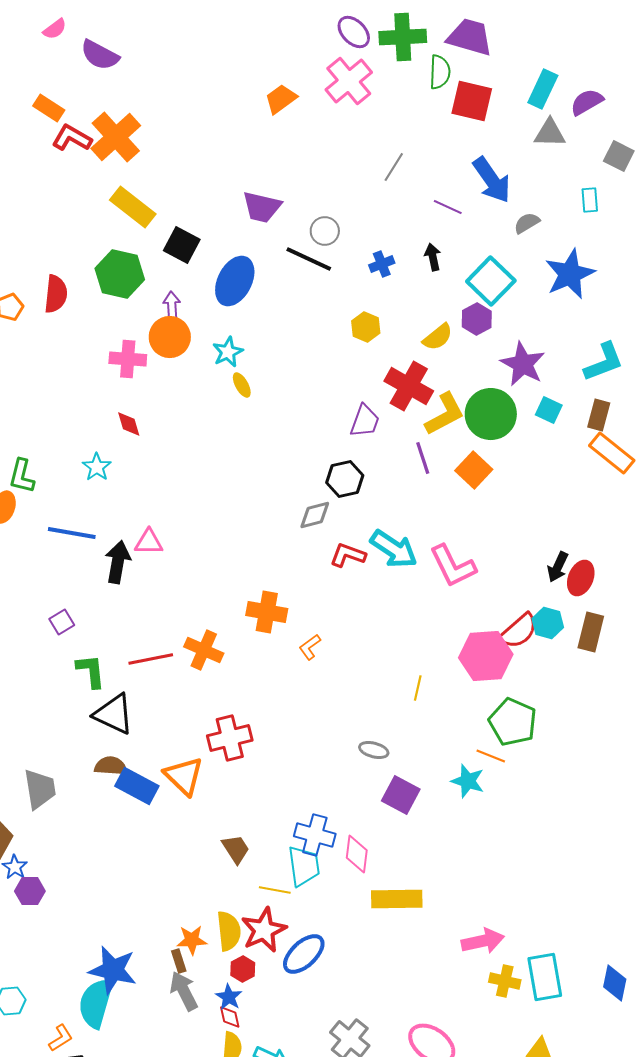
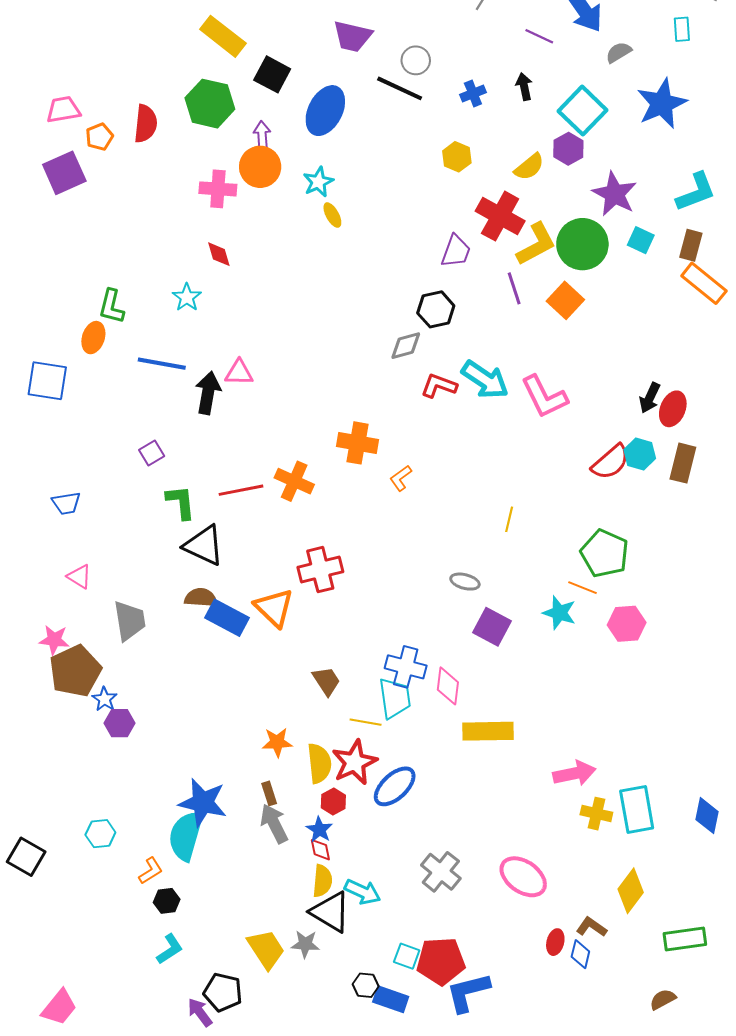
pink hexagon: (486, 656) -> (627, 624), moved, size x0.7
orange star: (192, 940) -> (277, 742), moved

